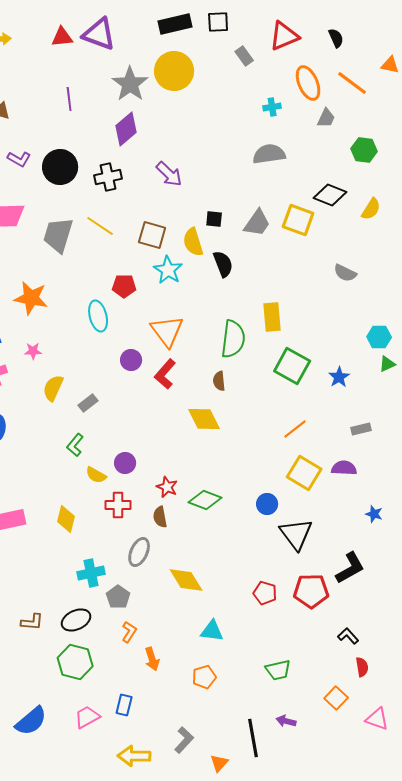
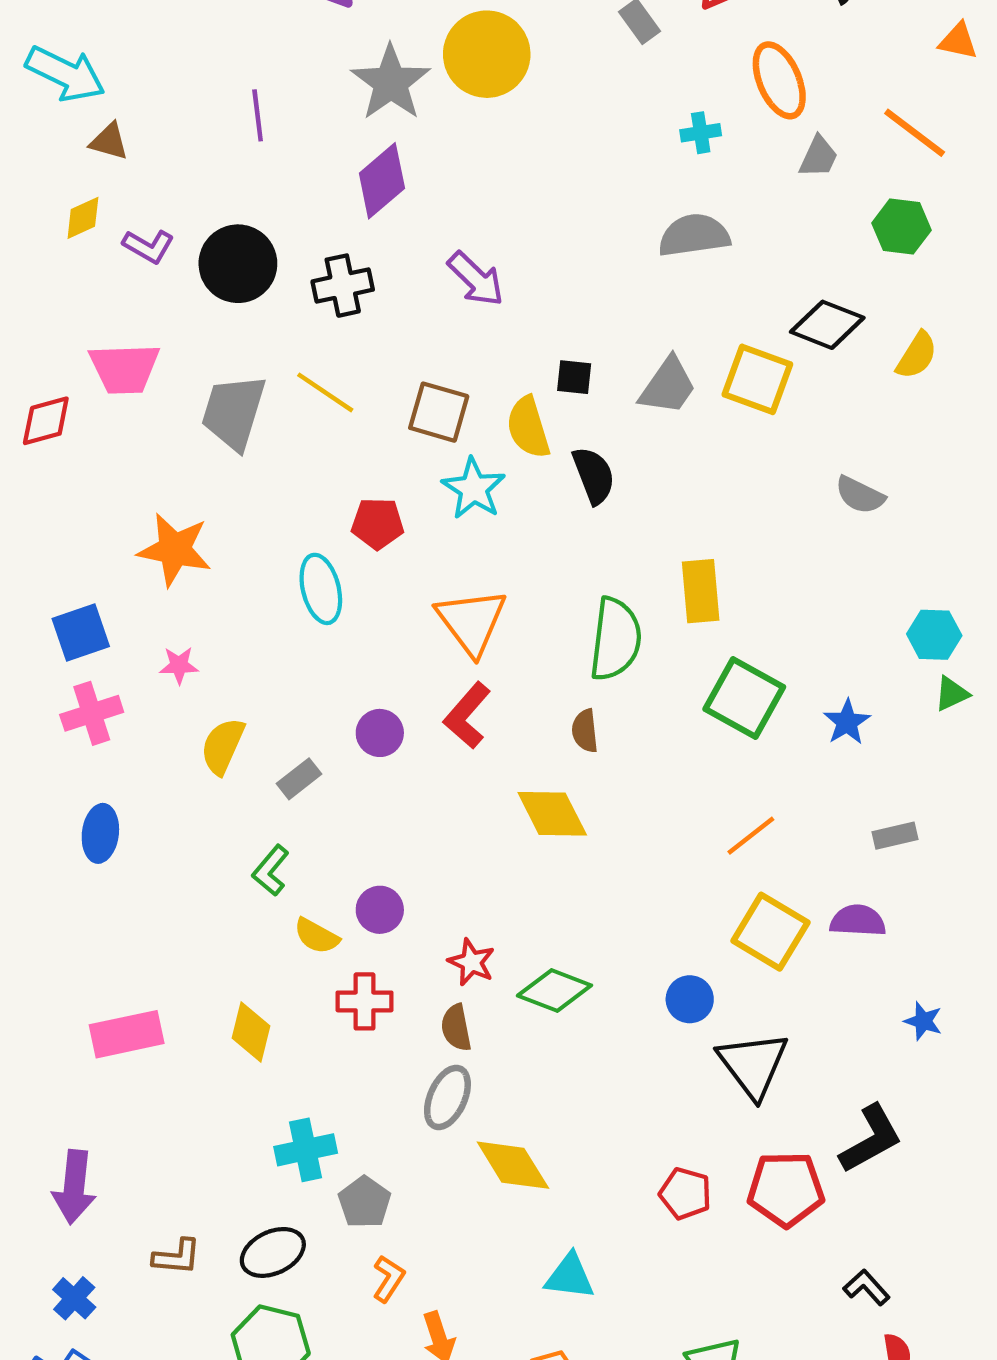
orange line: (352, 83) -> (915, 133), moved
purple circle: (131, 360) -> (380, 733), moved
gray ellipse: (139, 552) -> (447, 1097), moved

